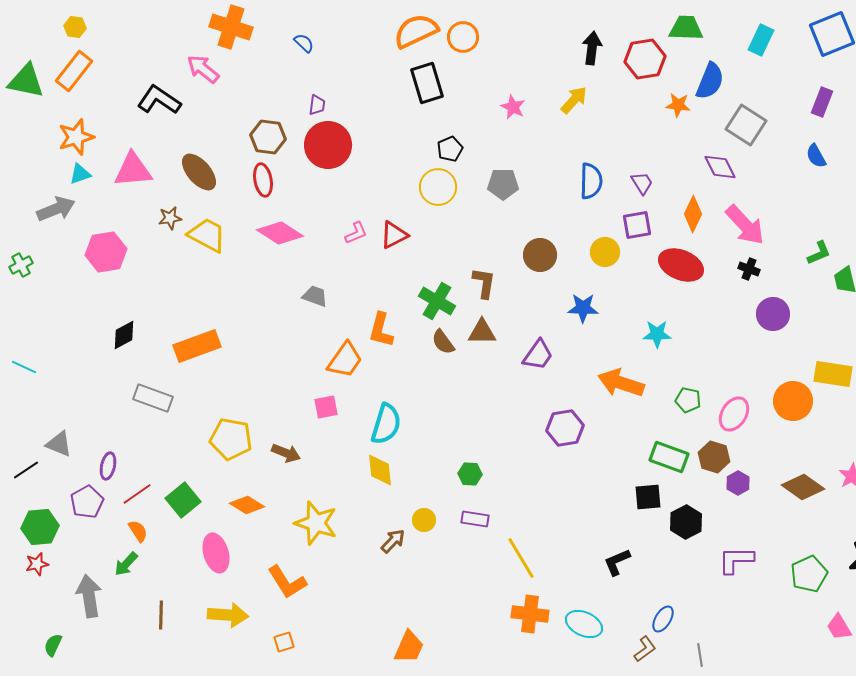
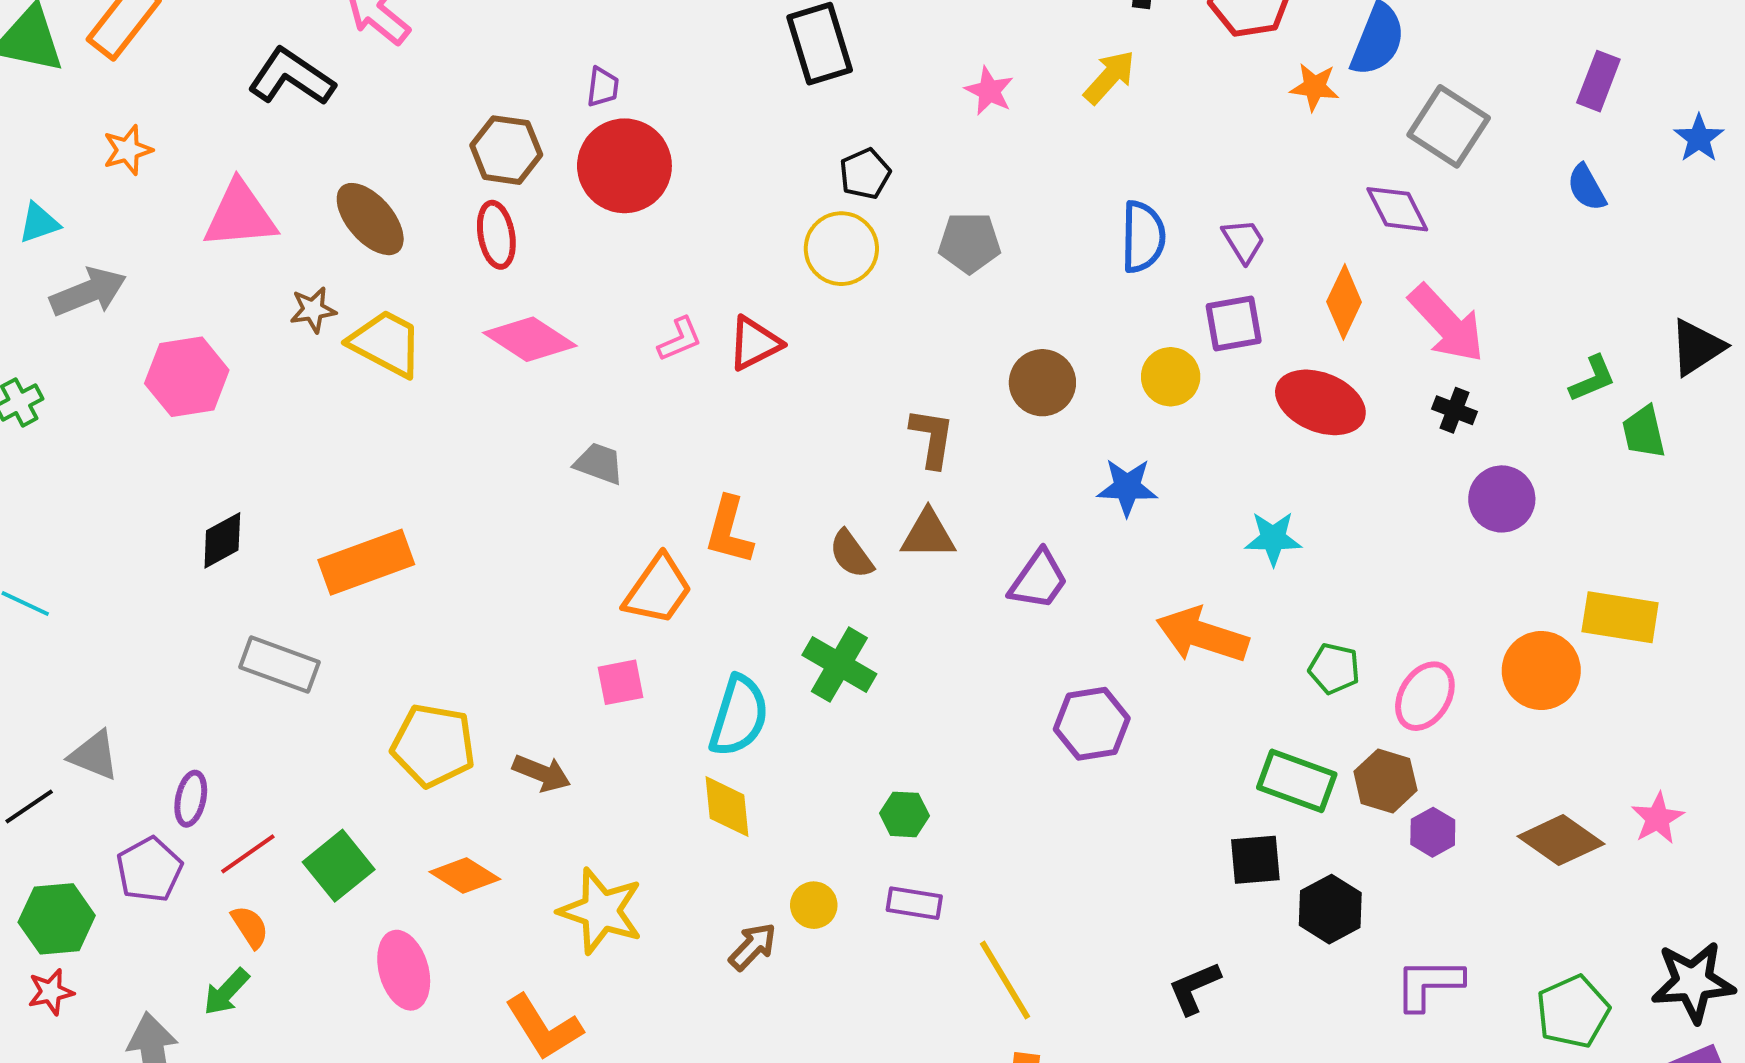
orange star: (76, 137) -> (128, 150), size x0.7
cyan triangle: (80, 174) -> (39, 223), moved
green cross: (437, 301) -> (839, 665), moved

